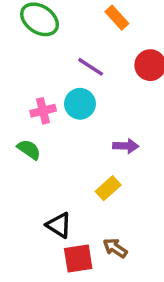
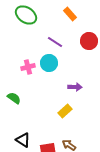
green semicircle: (29, 149) -> (14, 98), moved
black triangle: (59, 225) -> (23, 140), moved

